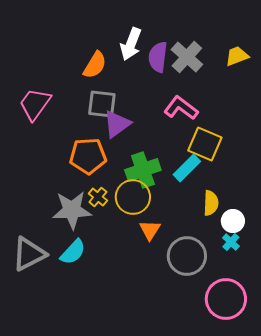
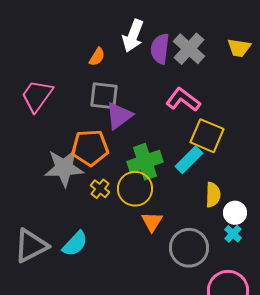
yellow trapezoid: (237, 56) -> (239, 48), turned -150
orange semicircle: (95, 65) -> (97, 57), size x0.7
gray star: (72, 210) -> (64, 168), moved

